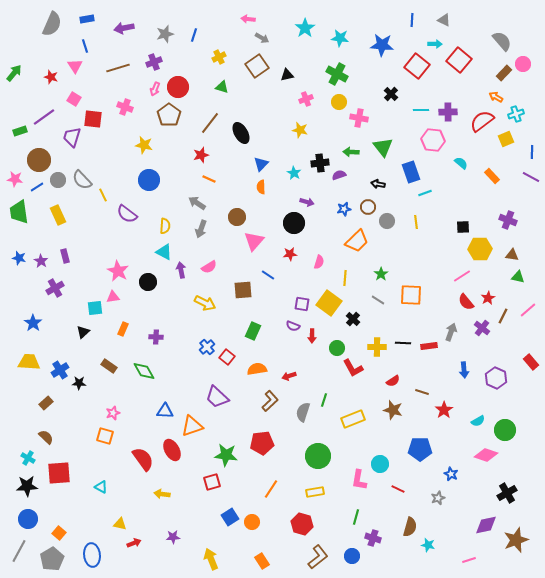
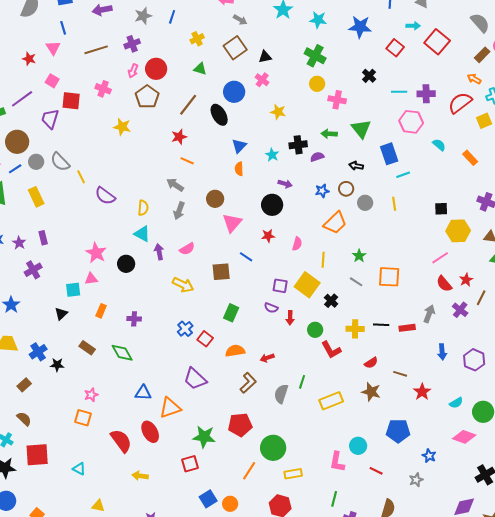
red square: (417, 66) -> (395, 48), size x0.7
pink cross: (306, 99) -> (262, 80), moved, turned -32
blue circle: (149, 180) -> (234, 92), moved
green circle: (318, 456) -> (273, 448), moved

